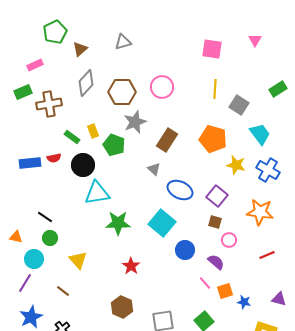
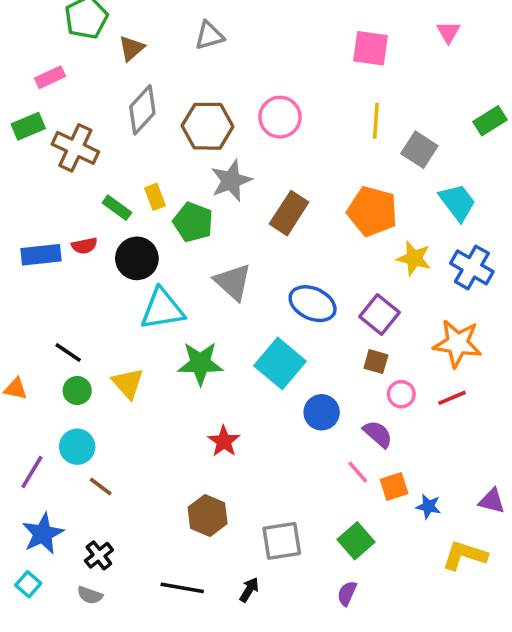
brown cross: (49, 104) -> (75, 148), turned 35
gray triangle: (154, 169) -> (233, 282), moved, size x1.6
red line: (267, 255) -> (452, 398), moved
cyan circle: (34, 259) -> (77, 447), moved
yellow triangle: (78, 260) -> (128, 383), moved

